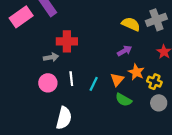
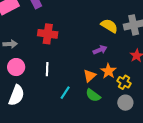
gray arrow: (51, 57) -> (10, 44), moved
pink circle: (48, 83) -> (16, 67), moved
cyan line: (94, 84) -> (65, 93), moved
white semicircle: (64, 118) -> (16, 95), moved

